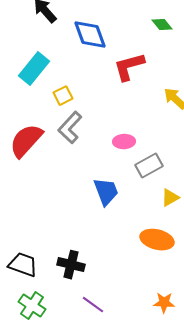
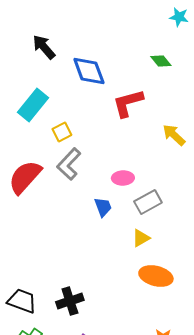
blue trapezoid: (106, 192) -> (103, 207), moved, size x0.7
yellow triangle: (170, 198) -> (141, 238), moved
black cross: (71, 265) -> (70, 301), turned -32

